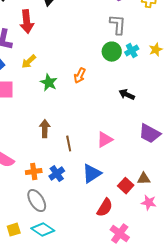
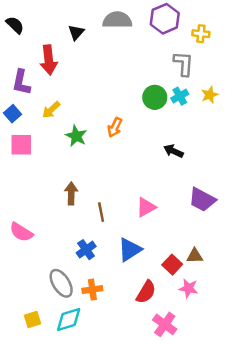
gray L-shape: (118, 25) -> (183, 64), moved
orange cross: (34, 172) -> (92, 290), moved
pink star: (149, 203) -> (188, 288), moved
cyan diamond: (43, 230) -> (69, 319), turned -50

